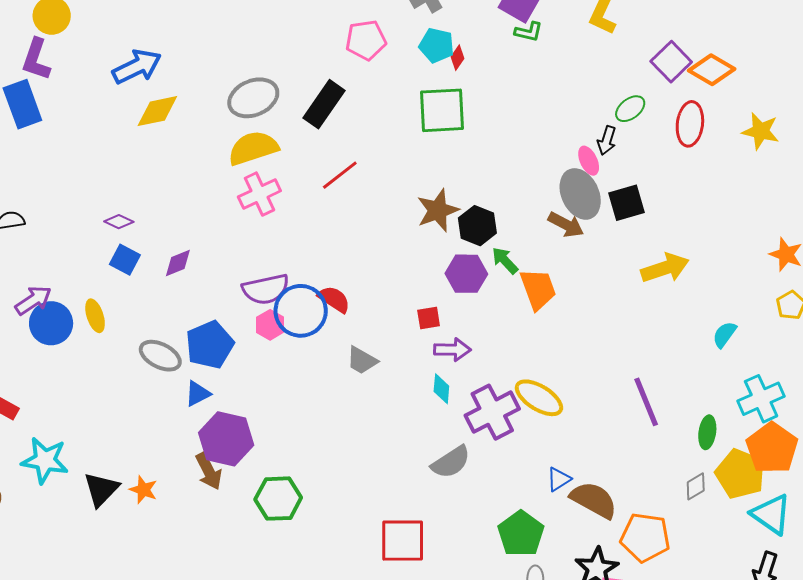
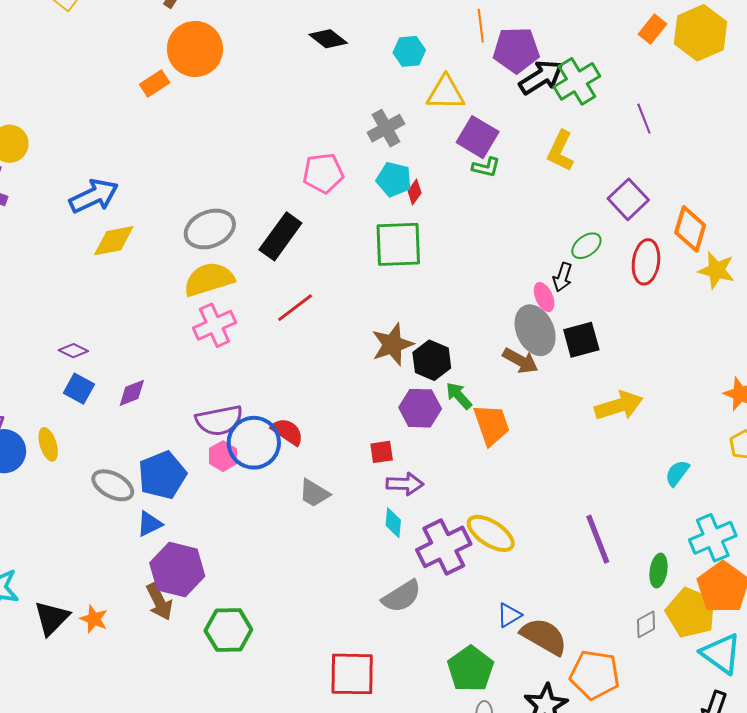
orange diamond: (712, 70) -> (690, 229), moved, turned 75

